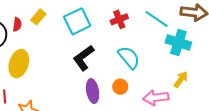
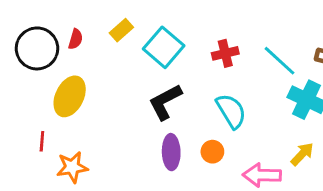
yellow rectangle: (38, 17) -> (121, 30), moved
cyan square: (77, 21) -> (164, 47), turned -32

